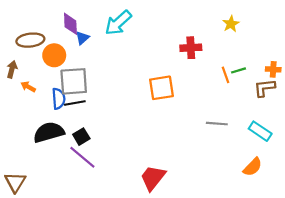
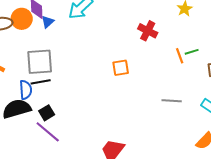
red cross: (191, 48) -> (148, 31), turned 30
orange circle: (54, 55) -> (22, 19), moved
orange square: (162, 88) -> (121, 68), size x0.7
blue semicircle: (59, 99) -> (26, 90), moved

